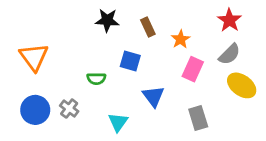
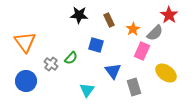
gray semicircle: (229, 54) -> (155, 33), moved
green semicircle: (96, 79) -> (71, 58), turned -48
yellow ellipse: (242, 85) -> (166, 73), moved
gray cross: (69, 109) -> (51, 64), moved
gray rectangle: (198, 118) -> (134, 87), moved

